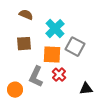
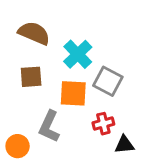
brown semicircle: (26, 15) -> (34, 33), size x1.5
red cross: (59, 75) -> (103, 124), moved, turned 32

